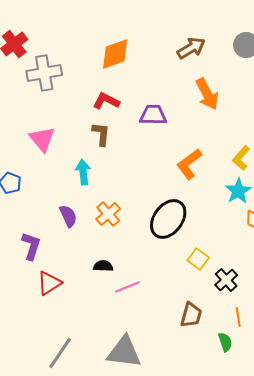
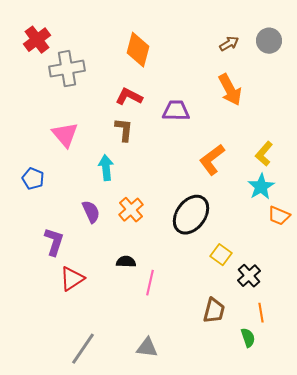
brown arrow: (191, 48) -> (229, 44), moved, size x0.7
orange diamond: (115, 54) -> (138, 50), turned -56
pink line: (127, 287) -> (150, 283), turned -55
gray triangle: (124, 352) -> (147, 348), size x0.6

